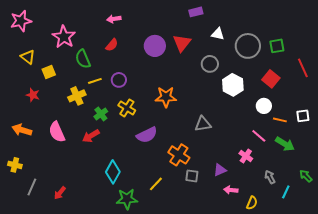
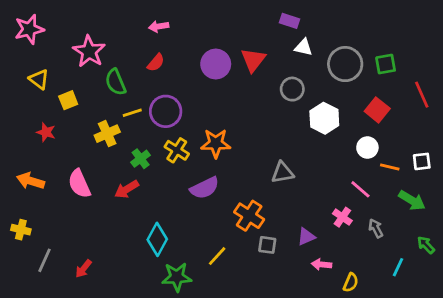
purple rectangle: (196, 12) -> (289, 21), moved, turned 32
purple circle: (119, 80) -> (166, 111), size x1.5
orange star: (166, 97) -> (216, 143), moved
green arrow: (285, 144) -> (412, 200), moved
gray arrow: (270, 177) -> (376, 228), moved

